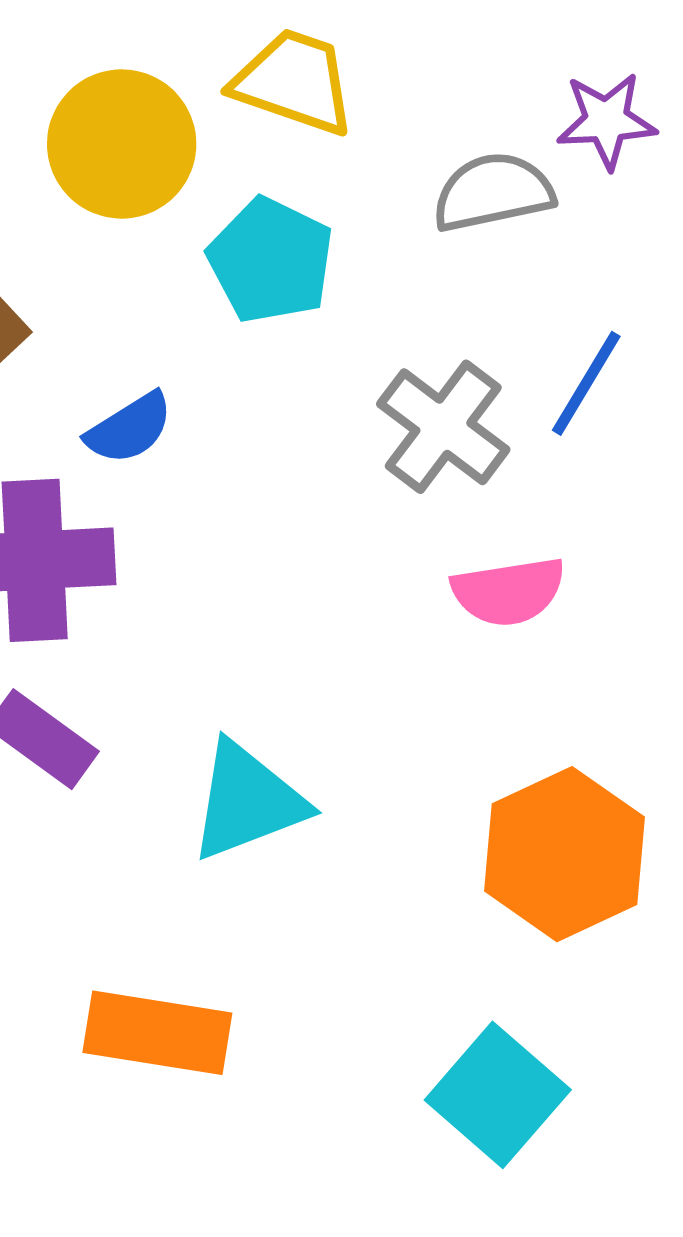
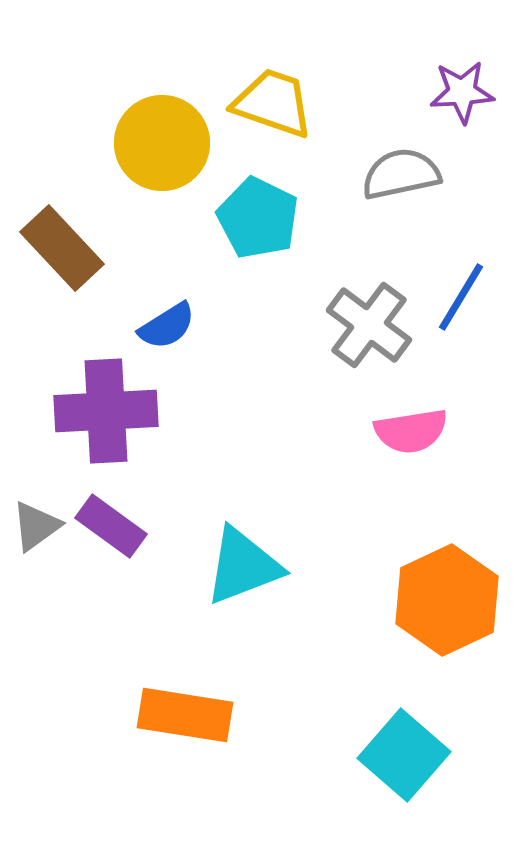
purple star: (606, 121) -> (462, 92), moved

